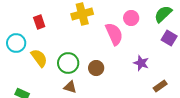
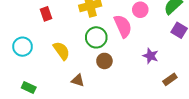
cyan circle: (16, 43) -> (23, 47), moved
yellow semicircle: (39, 58) -> (61, 51), moved
green circle: (68, 63) -> (96, 37), moved

